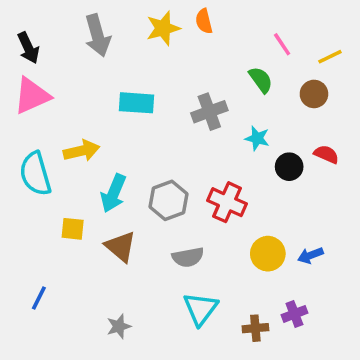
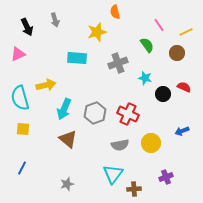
yellow star: (163, 28) -> (97, 32), moved
gray arrow: (97, 35) -> (55, 20), size x0.6
black arrow: (28, 48) -> (27, 27), moved
pink triangle: (32, 96) -> (18, 54), size x0.7
yellow square: (73, 229) -> (23, 129), moved
blue arrow: (310, 255) -> (182, 131), moved
gray semicircle: (188, 257) -> (120, 145), moved
brown cross: (255, 328) -> (134, 189), moved

